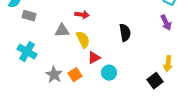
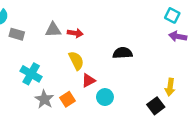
purple arrow: (166, 23) -> (178, 36), moved, turned 126
gray triangle: (62, 31) -> (53, 30), moved
black semicircle: (125, 33) -> (123, 53), turned -84
cyan cross: (27, 52) -> (31, 74), moved

